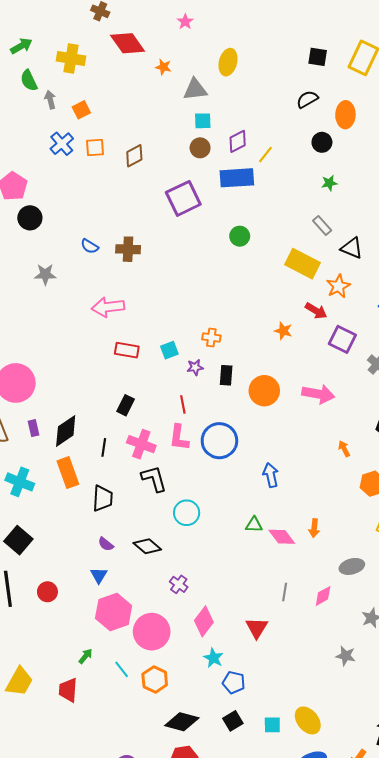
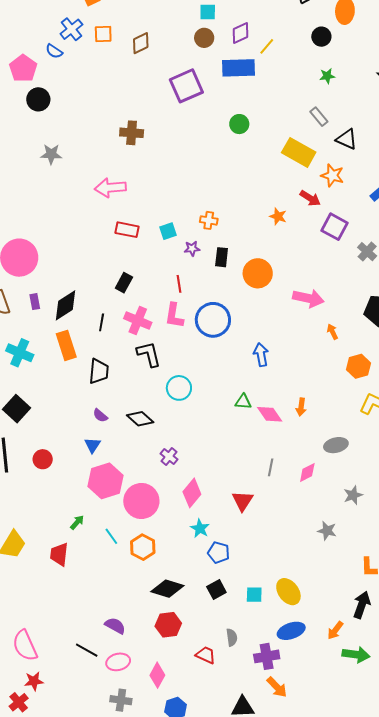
blue semicircle: (90, 246) -> (54, 51), moved
orange star: (338, 286) -> (332, 175), turned -30
pink arrow: (318, 394) -> (308, 298), moved

